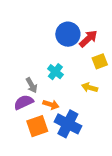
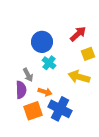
blue circle: (68, 34) -> (42, 42), moved
yellow arrow: (90, 87) -> (79, 77), size x1.5
purple semicircle: (24, 102) -> (21, 90), turned 114

